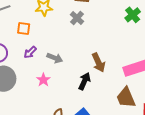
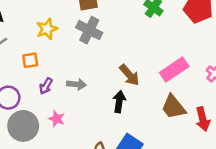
gray cross: (77, 18) -> (89, 30), size x1.5
pink star: (43, 80) -> (57, 119), moved

